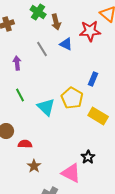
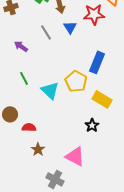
blue triangle: (66, 44) -> (70, 27), turned 32
purple arrow: (17, 63) -> (21, 46), turned -48
blue rectangle: (93, 79) -> (97, 62), size x1.5
black star: (88, 157) -> (92, 125), moved

